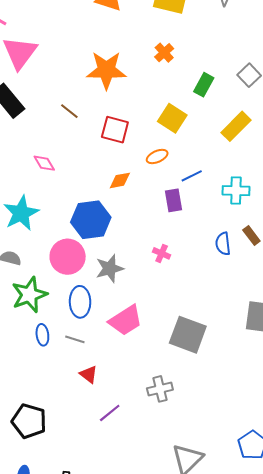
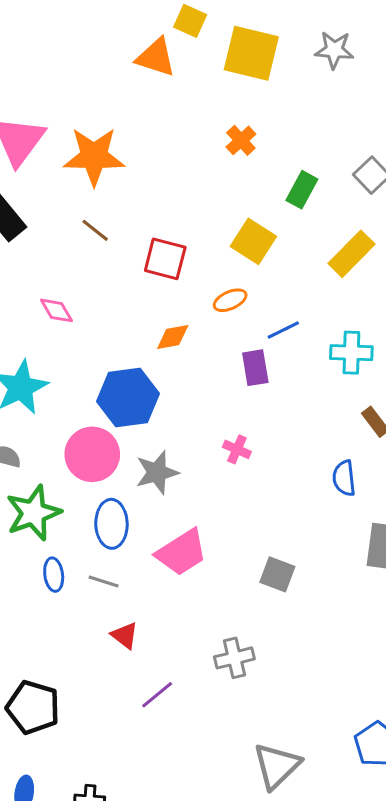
orange star: (106, 70) -> (94, 156), moved
blue semicircle: (223, 244) -> (344, 478), moved
gray square: (188, 335) -> (277, 574), size x0.6

